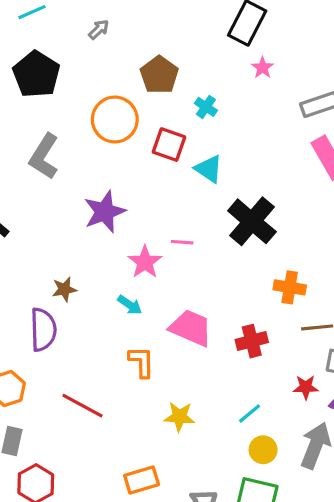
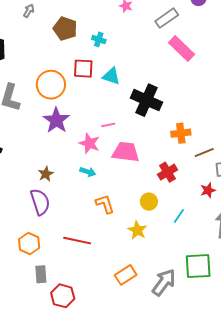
gray arrow: (99, 29) -> (29, 11), moved
orange circle: (115, 120) -> (51, 85), moved
pink trapezoid: (191, 328) -> (126, 152), moved
yellow star: (179, 417) -> (137, 230), turned -30
yellow circle: (263, 450) -> (149, 202), moved

